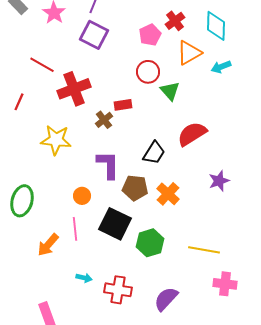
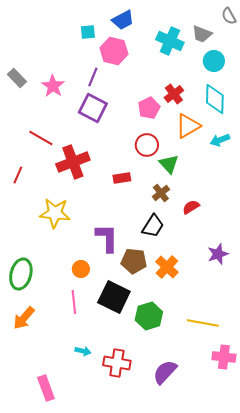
brown cross: (104, 120) -> (161, 193), moved
red semicircle: (192, 134) -> (191, 207), size x0.6
orange arrow: (48, 245) -> (24, 318), moved

